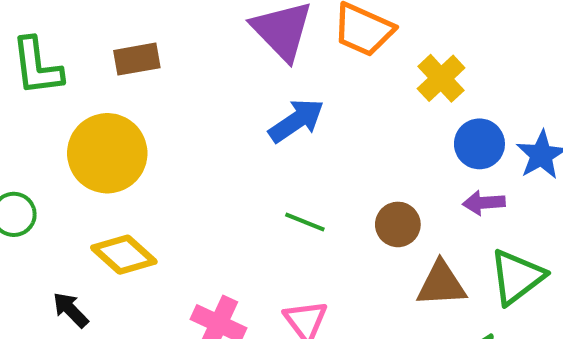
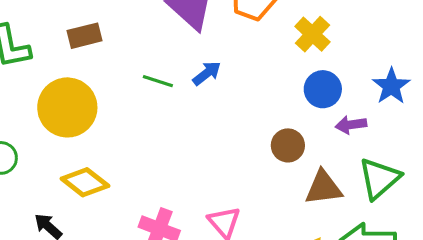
blue arrow: (296, 121) -> (207, 73), size x0.7
blue circle: (479, 144) -> (323, 89), moved
green line: (305, 222) -> (158, 81), moved

